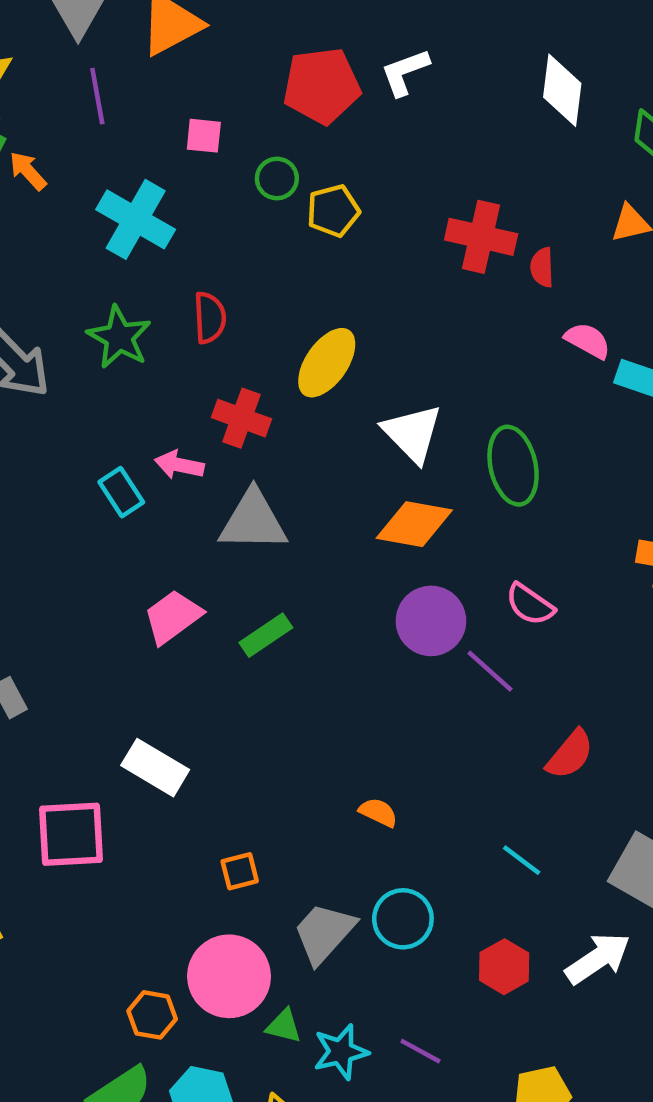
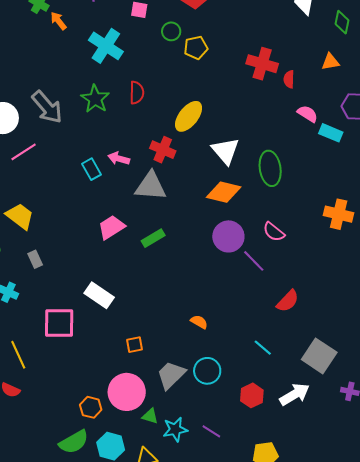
red cross: (241, 418) -> (163, 150), moved

